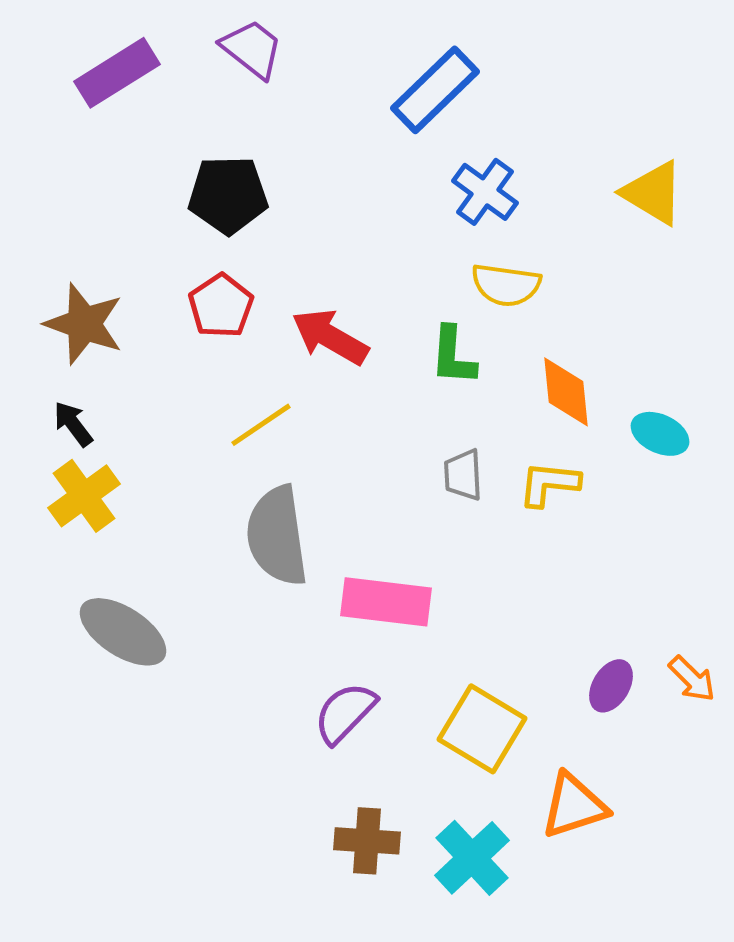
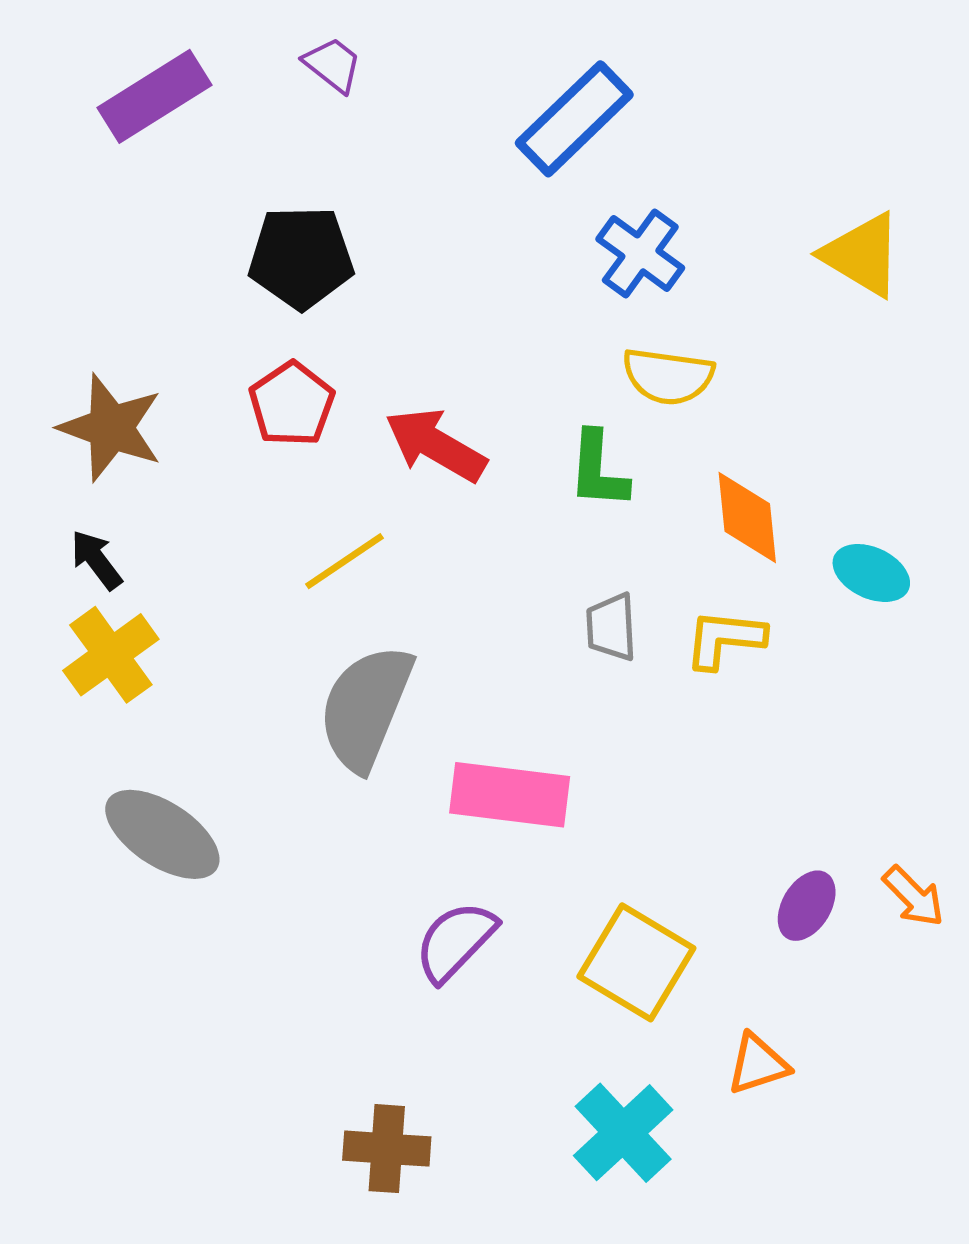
purple trapezoid: (252, 49) -> (333, 65), size x0.7
gray semicircle: (277, 536) -> (366, 708), turned 30
orange triangle: (574, 806) -> (758, 1064), size x0.7
brown cross: (367, 841) -> (387, 1149), moved

